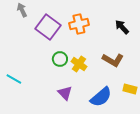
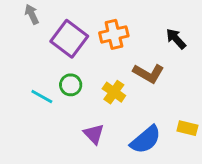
green circle: (60, 59) -> (71, 85), moved
brown L-shape: (113, 60) -> (149, 73), moved
cyan line: (14, 79) -> (42, 96), moved

